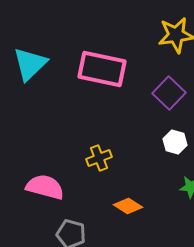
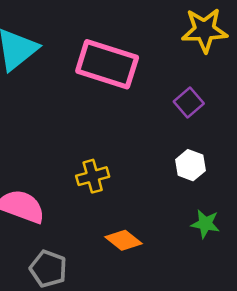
purple square: (169, 93) -> (189, 103), size x0.7

